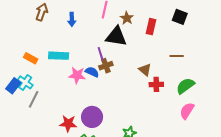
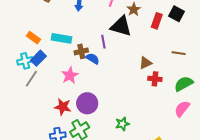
black square: (180, 17) -> (177, 14), moved
brown cross: (106, 66) -> (81, 51), moved
brown triangle: (145, 70) -> (145, 63), turned 48
pink star: (77, 75) -> (70, 75), moved, turned 30
cyan cross: (25, 82) -> (25, 61), turned 35
blue rectangle: (13, 86) -> (38, 58), moved

